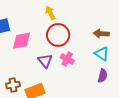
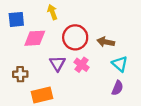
yellow arrow: (50, 13) -> (52, 12), moved
brown arrow: (101, 34) -> (106, 42), moved
brown cross: (13, 85) -> (20, 74), moved

